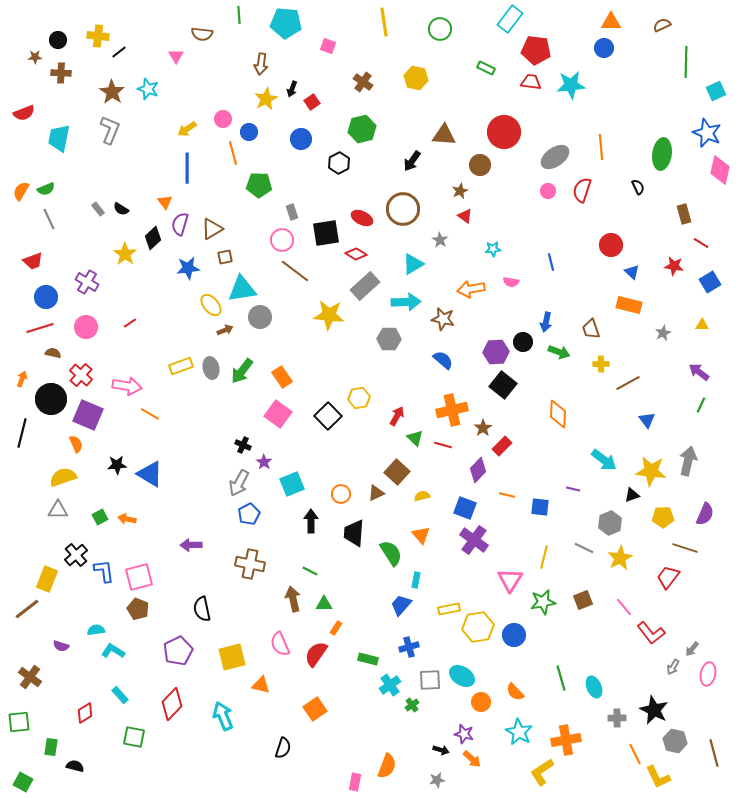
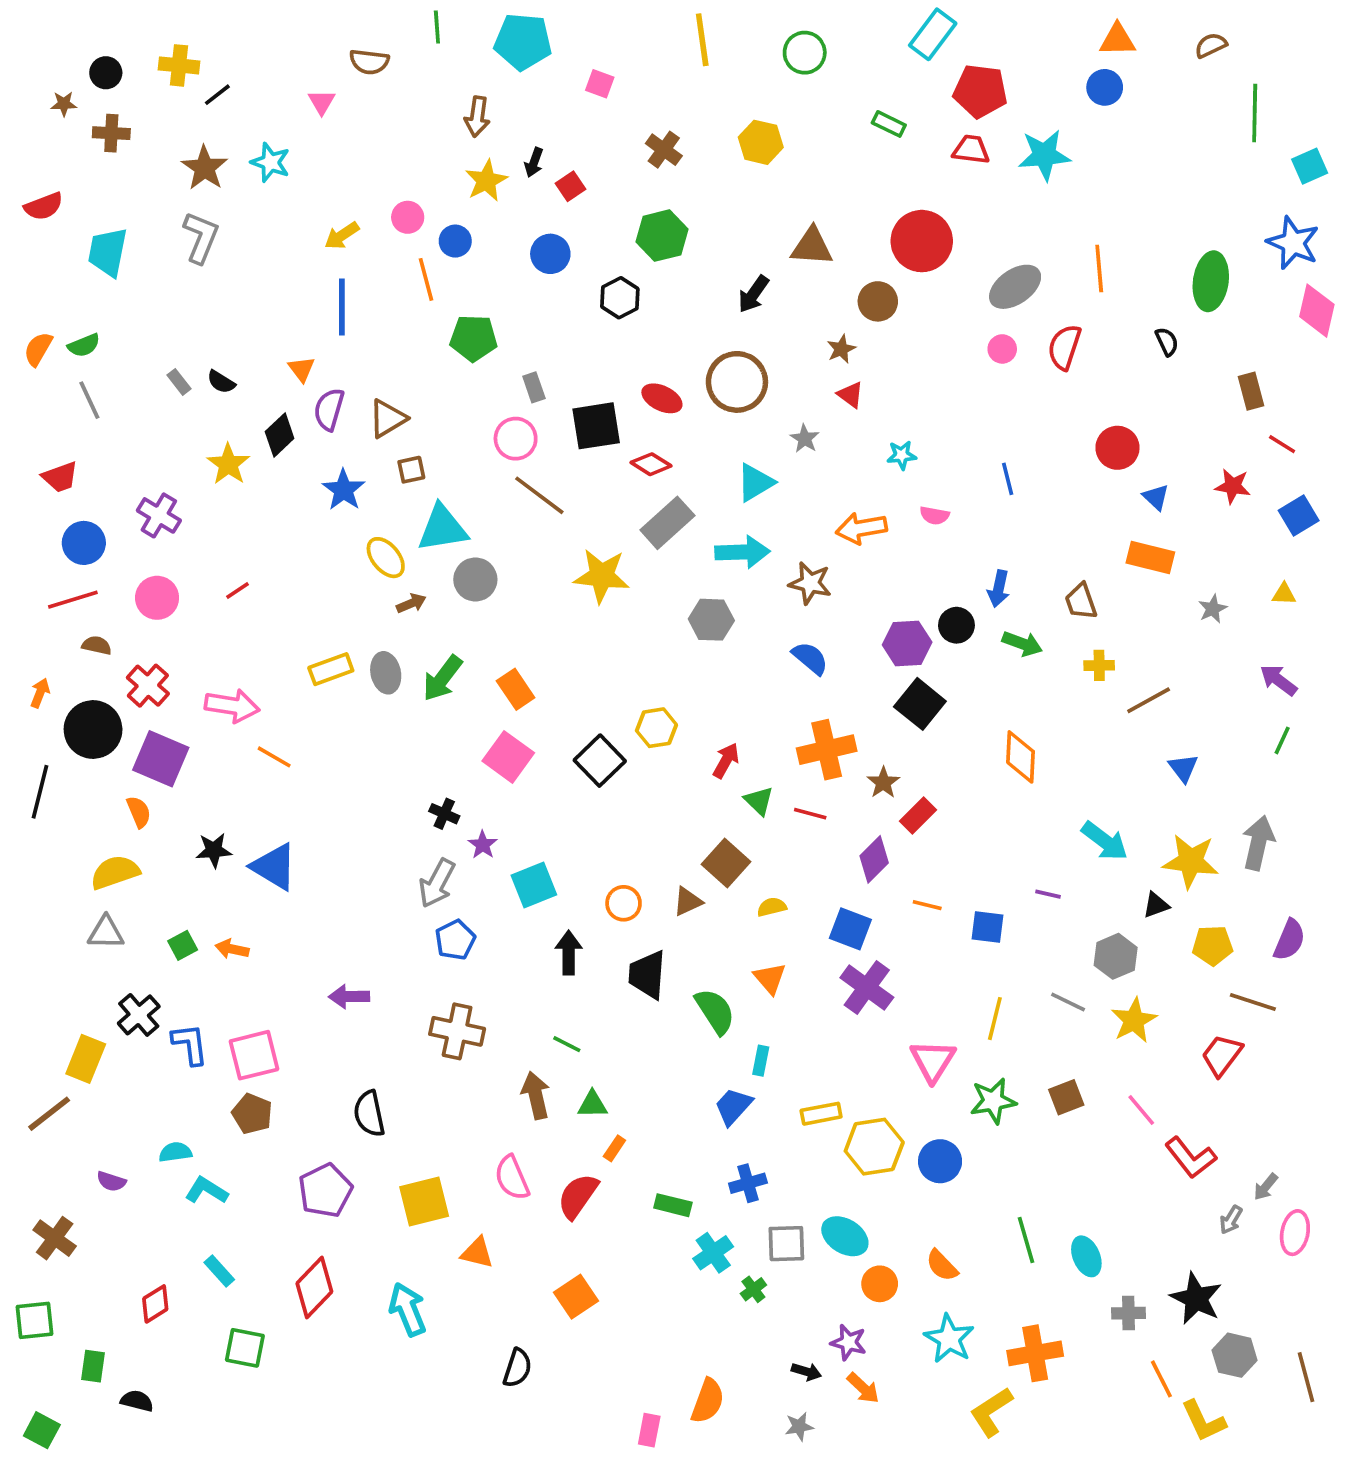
blue star: (188, 268) -> (344, 490), turned -30

